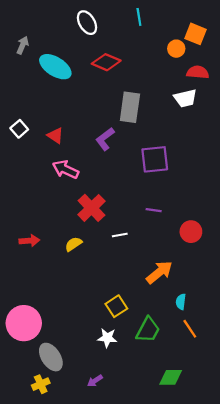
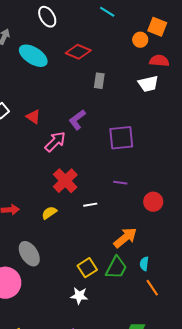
cyan line: (139, 17) -> (107, 12), turned -49
white ellipse: (87, 23) -> (47, 17), moved
gray rectangle: (130, 107) -> (99, 81), moved, size x0.6
pink arrow: (66, 169) -> (55, 142), moved, turned 110
green trapezoid: (148, 330) -> (116, 268), moved
gray ellipse: (51, 357) -> (29, 254), moved

